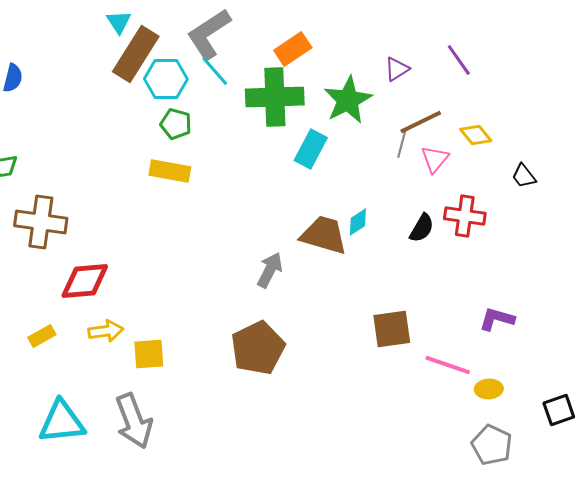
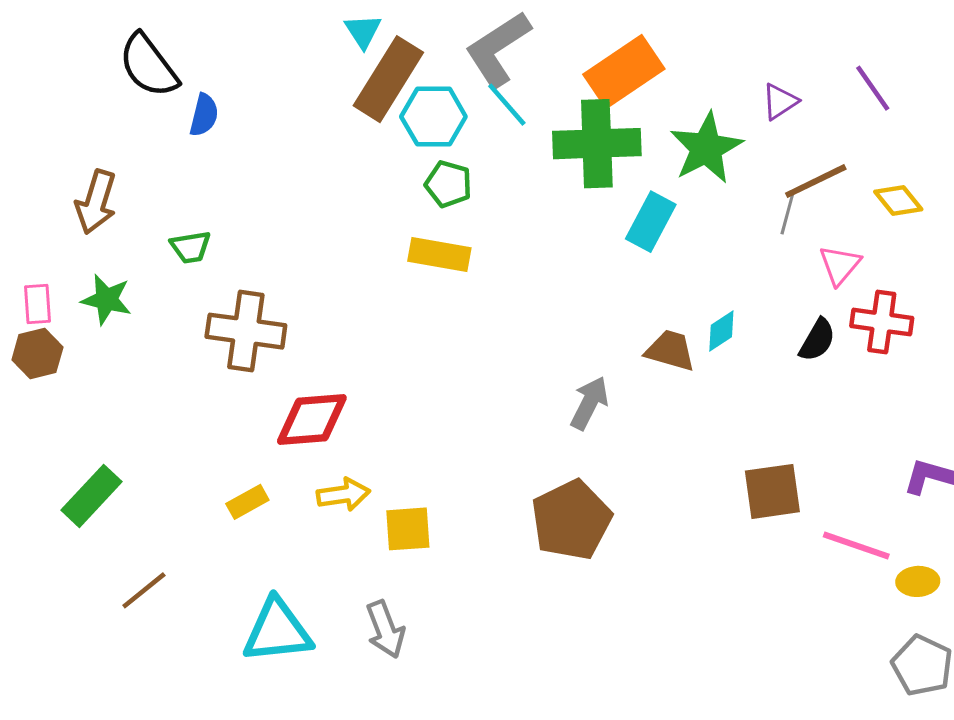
orange rectangle: (293, 49) -> (624, 72), size x1.4
pink triangle: (435, 159) -> (840, 265), moved
brown trapezoid: (324, 235) -> (670, 351), size x0.7
gray arrow: (134, 421) -> (385, 629), size x0.7

